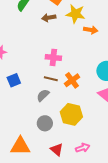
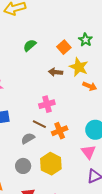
brown arrow: (49, 18) -> (56, 72), moved
pink cross: (53, 57) -> (47, 104), turned -35

